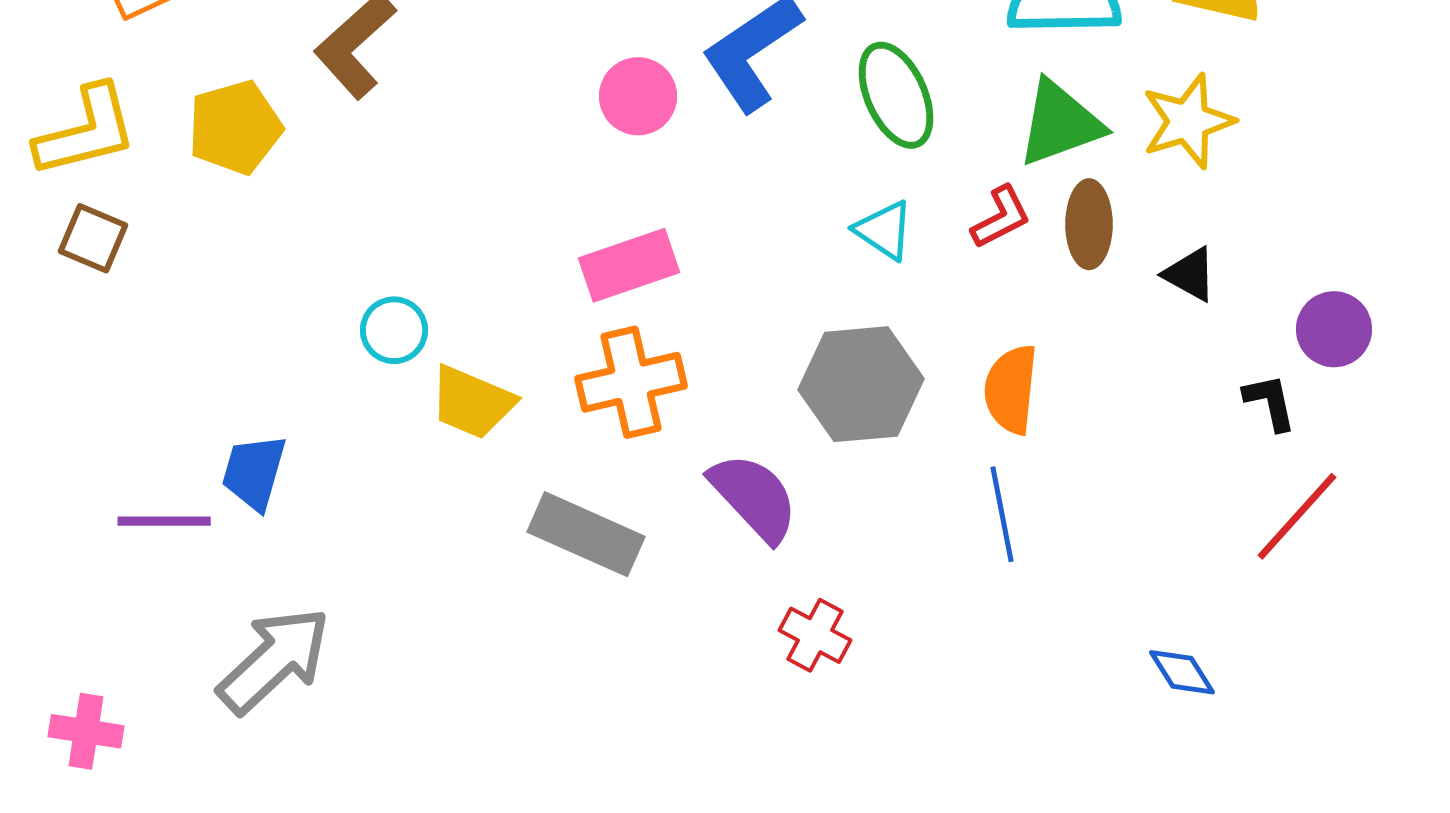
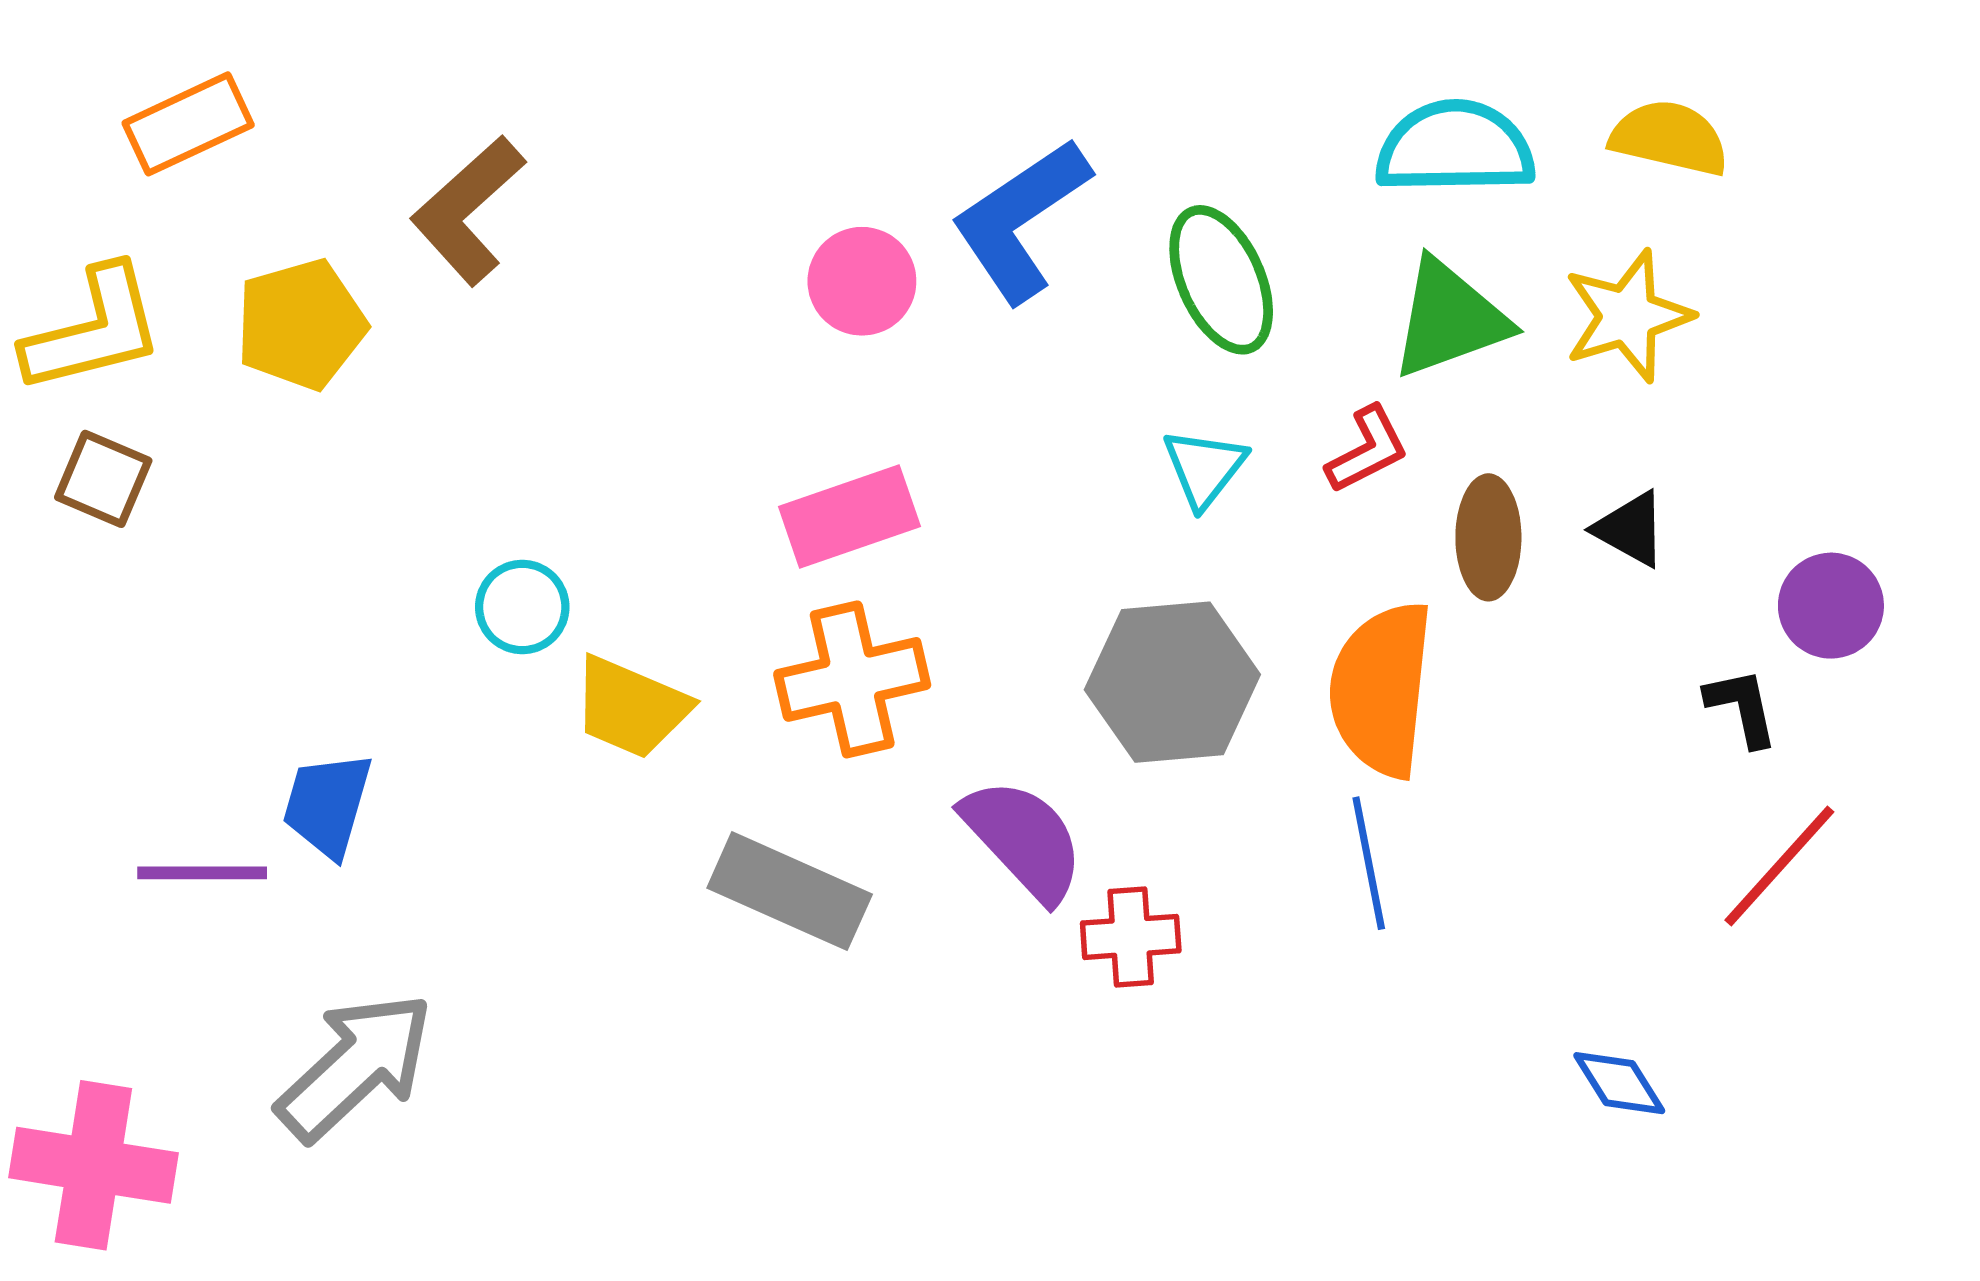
brown ellipse: (1089, 224) -> (1488, 537), moved
cyan triangle: (884, 230) -> (1204, 468), turned 34
orange semicircle: (1011, 389) -> (1381, 689), size x1.4
red cross: (815, 635) -> (1131, 937), moved, turned -32
pink cross: (86, 731) -> (93, 1165), size x1.6

